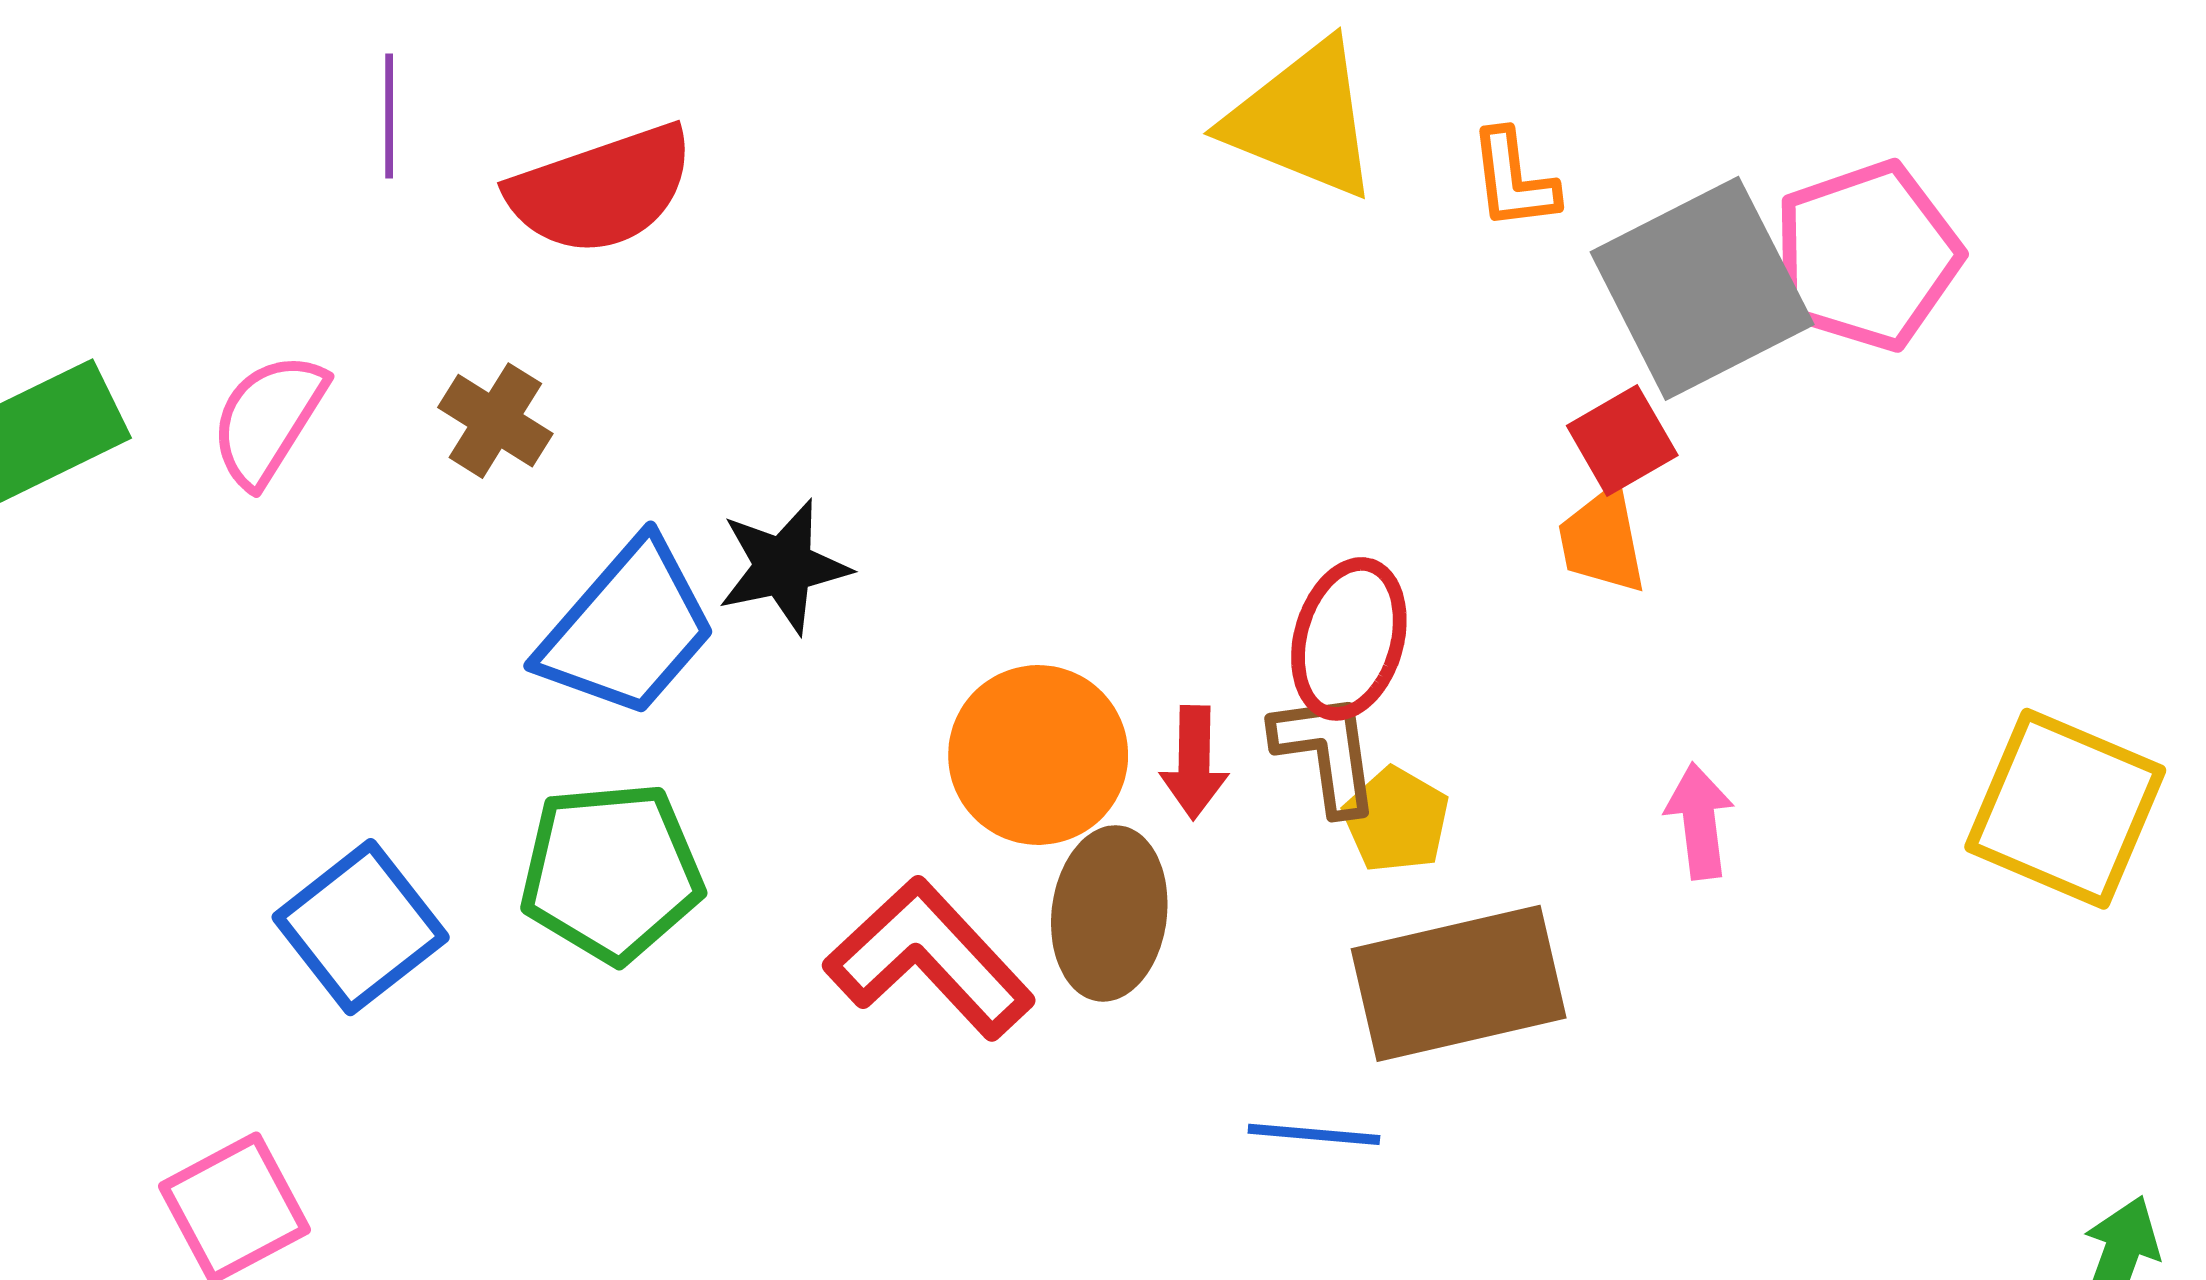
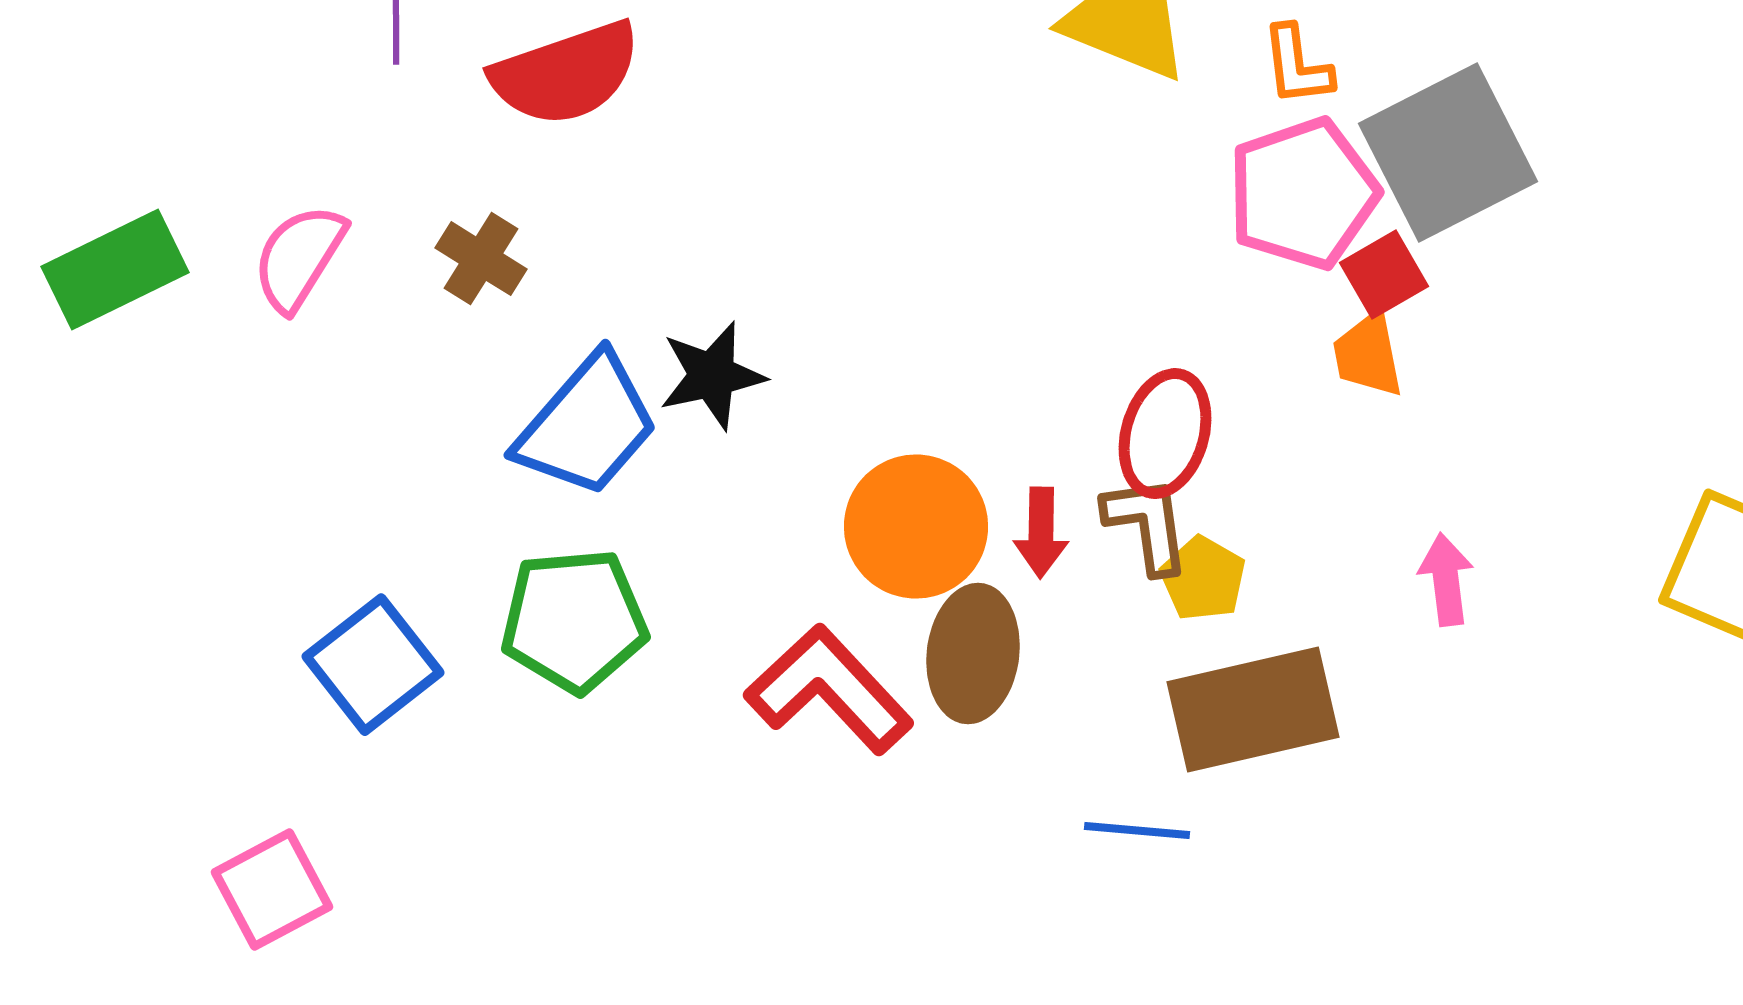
pink pentagon: (1867, 256) -> (1303, 194), moved

